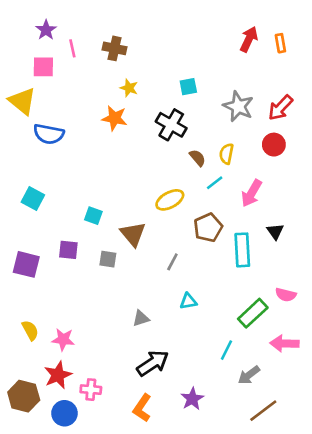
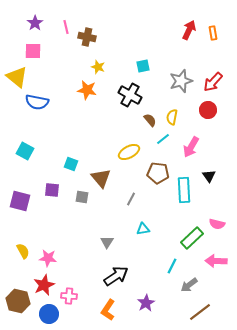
pink line: (72, 48) -> (66, 27), moved
gray star: (238, 106) -> (181, 81), turned 30
brown pentagon: (208, 228) -> (158, 173), turned 30
gray triangle: (141, 318) -> (107, 242), turned -40

